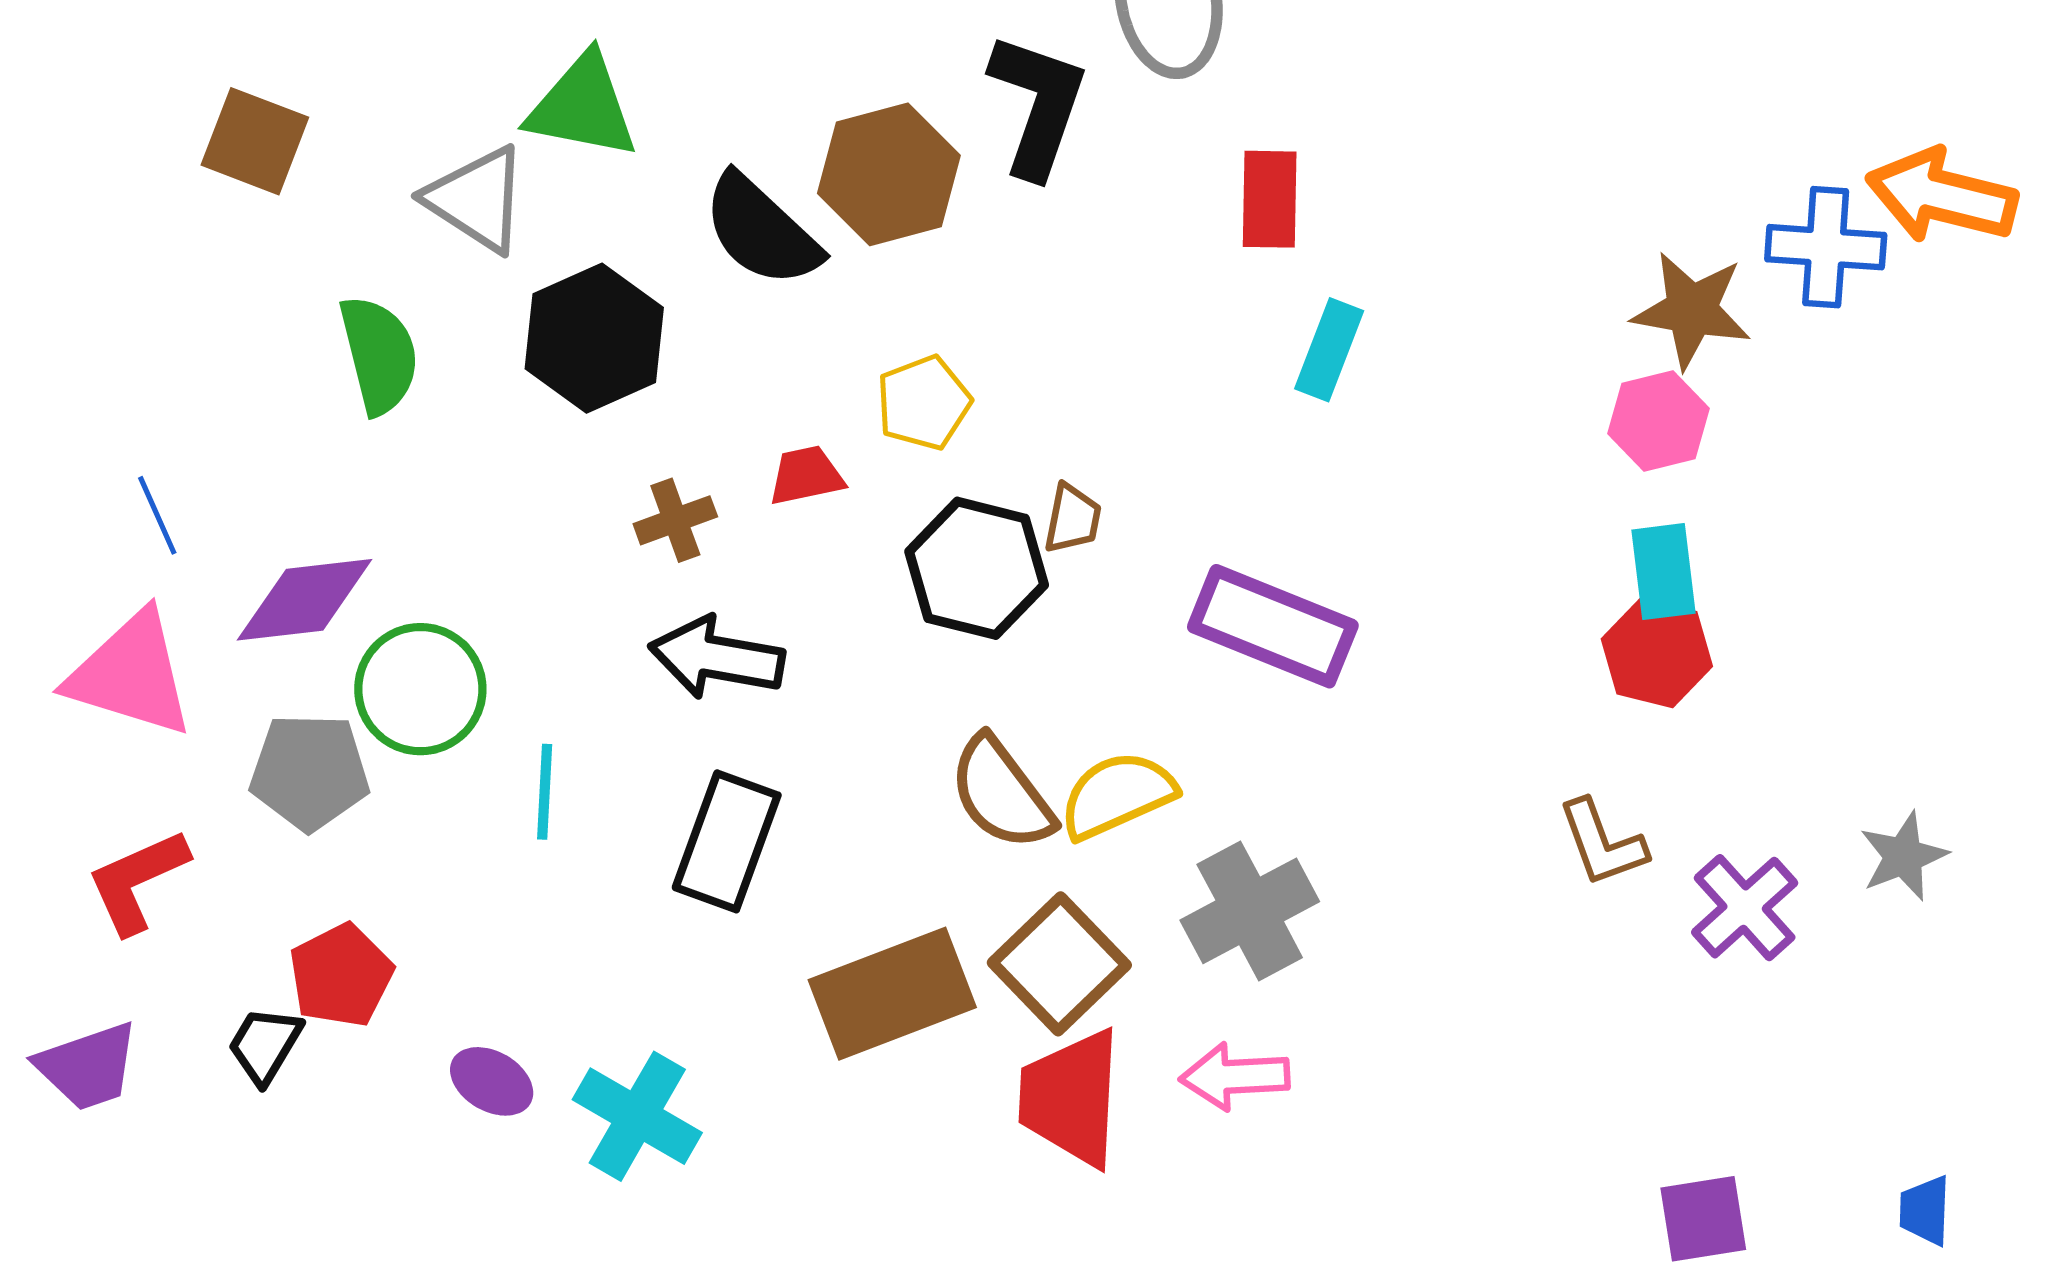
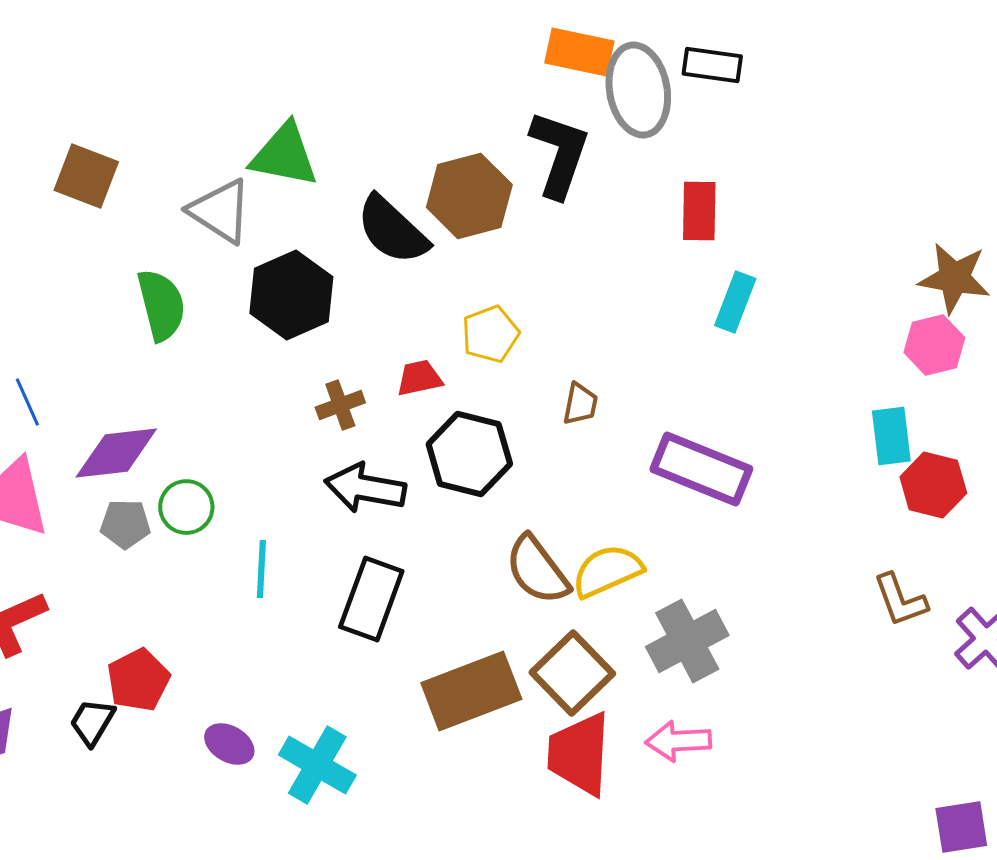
black hexagon: (977, 568) -> (469, 454), moved
cyan rectangle: (1663, 572) -> (891, 436), moved
green circle: (420, 689) -> (186, 507), size x0.7
gray pentagon: (310, 772) -> (125, 524), moved, size x0.7

